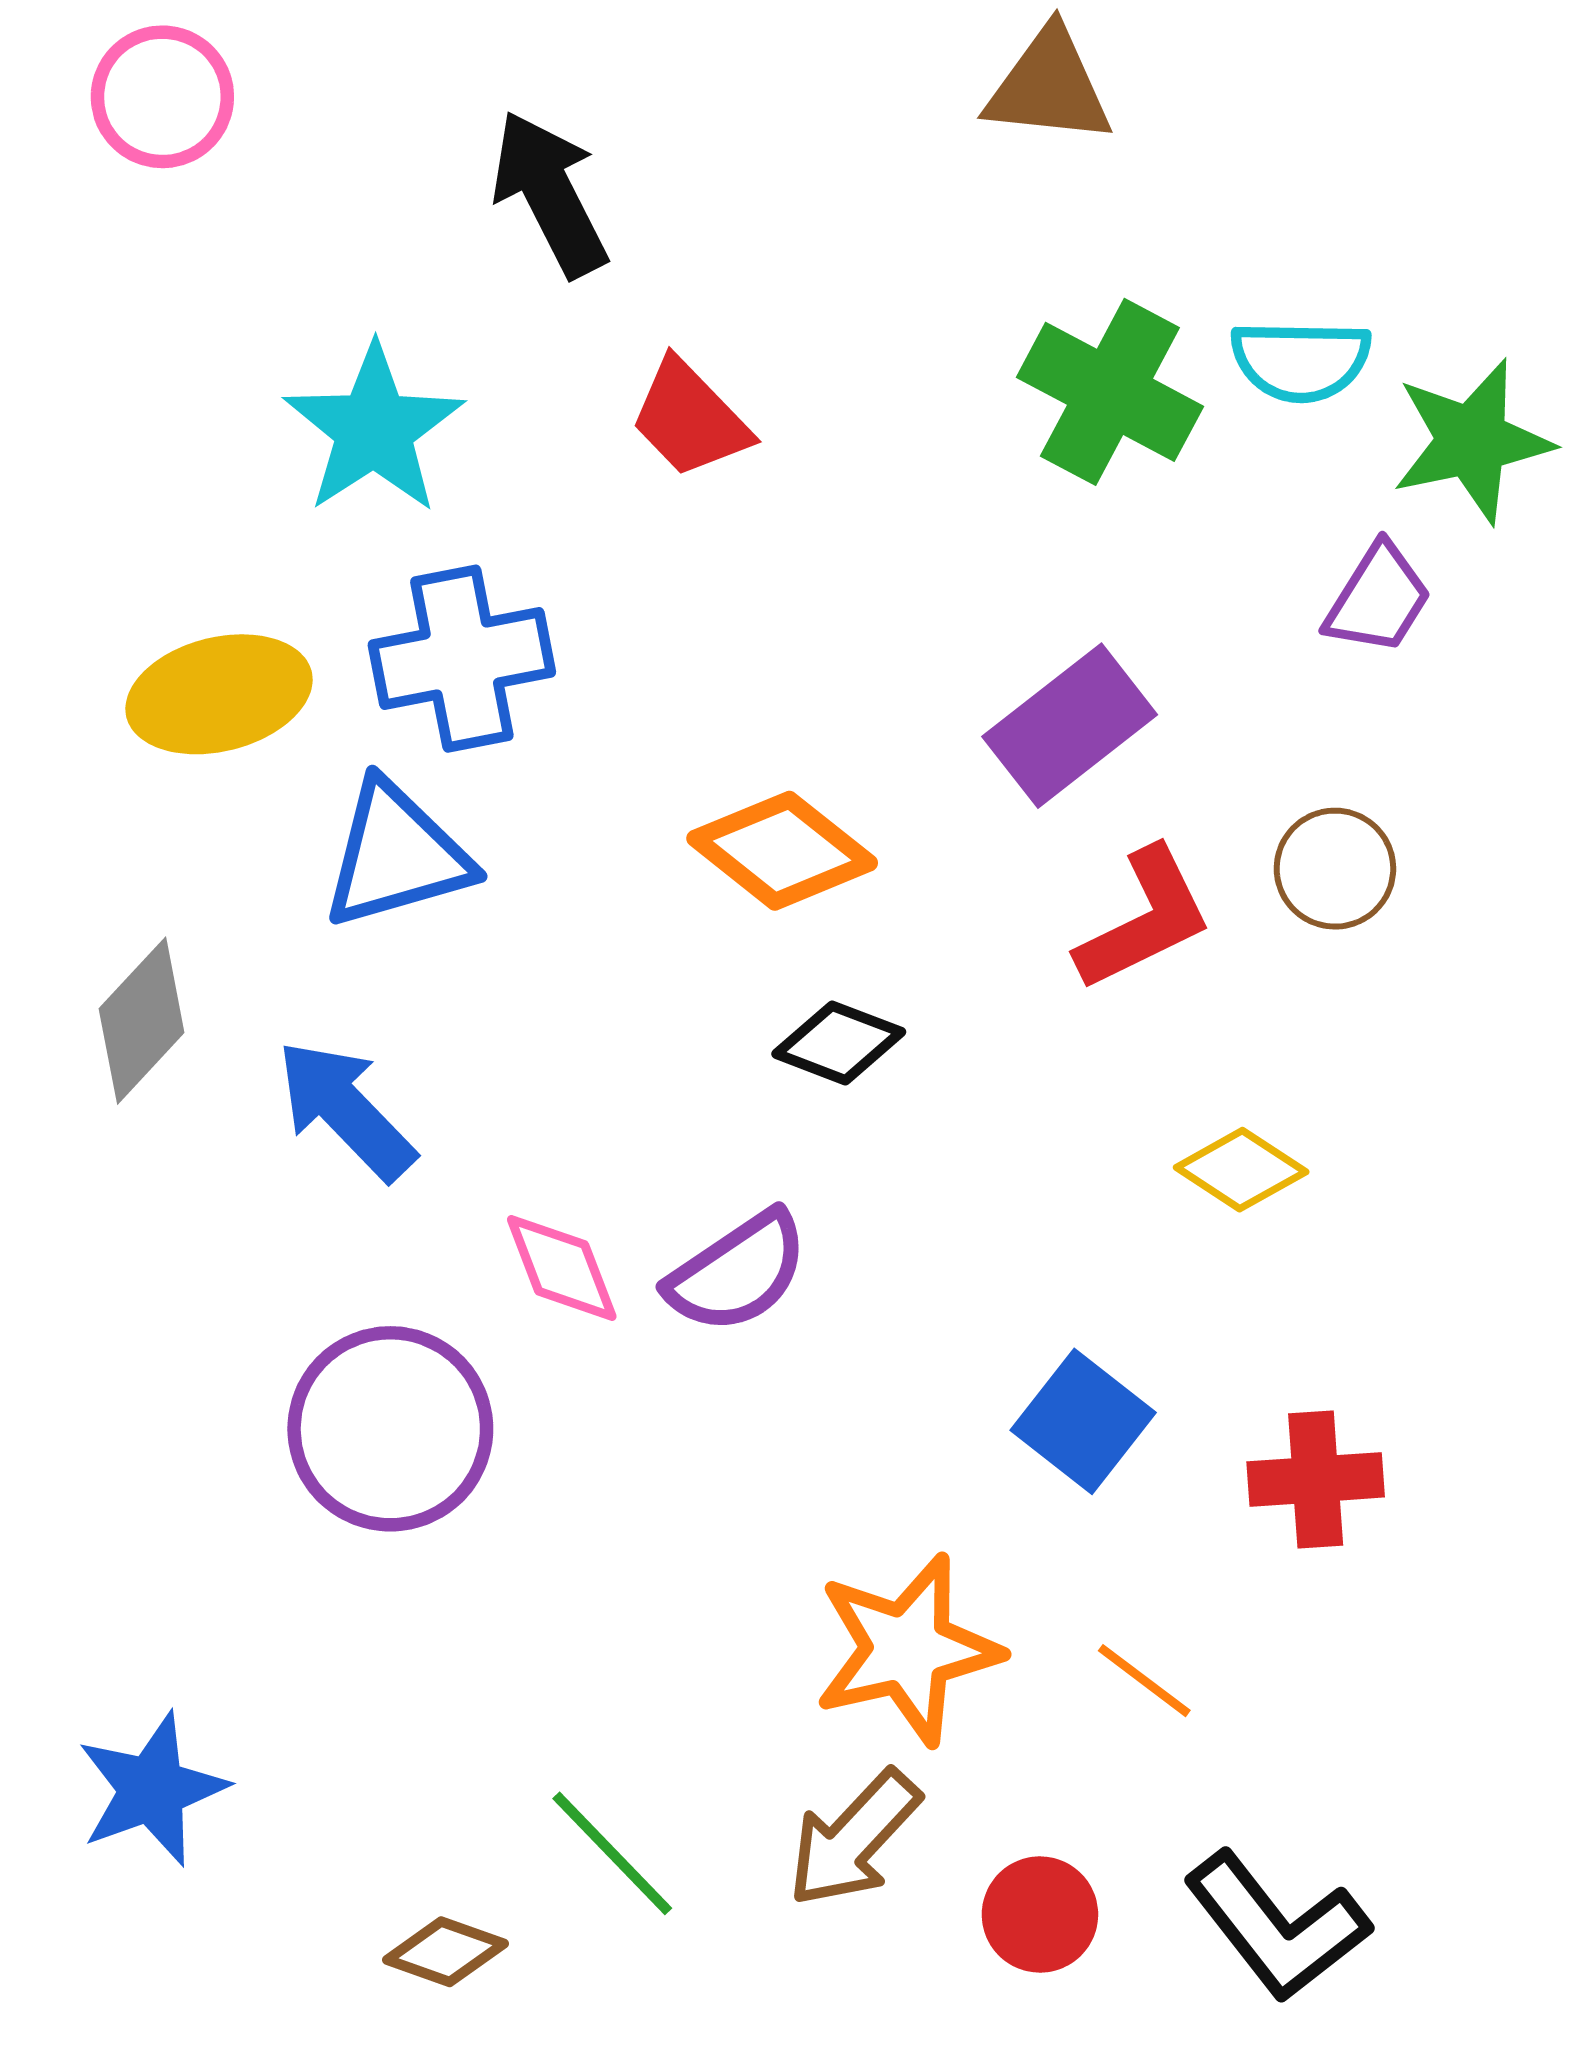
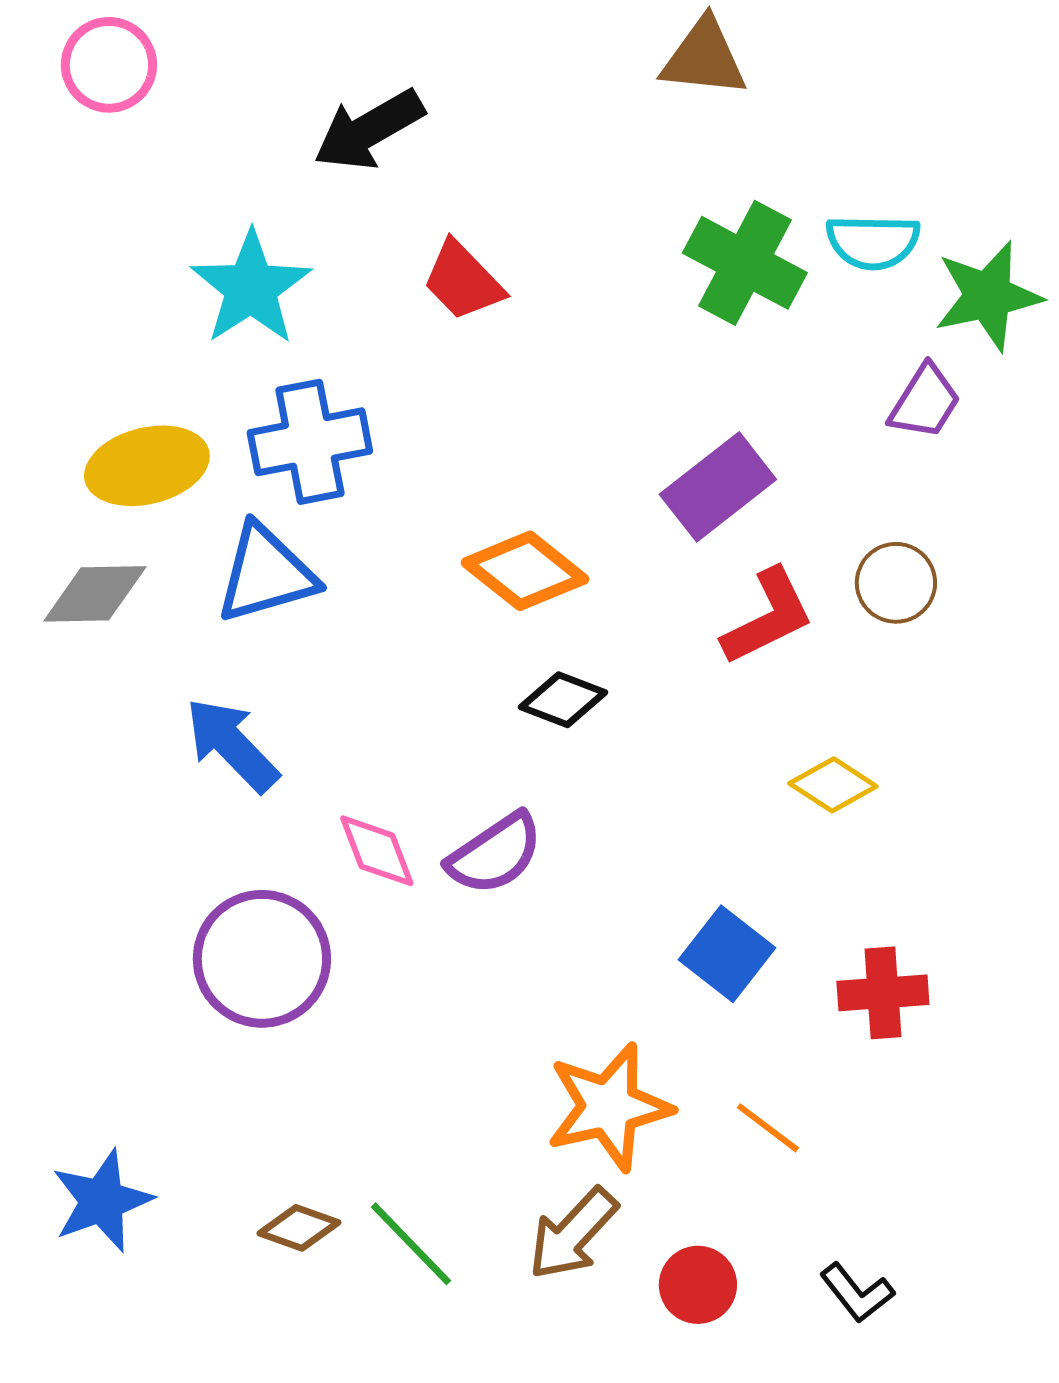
black arrow: (550, 194) -> (369, 130), turned -93
gray diamond: (142, 1021) -> (95, 594), moved, turned 46
black L-shape: (1277, 1926) -> (857, 1293), size x0.6
brown diamond: (445, 1952) -> (299, 1228), moved

